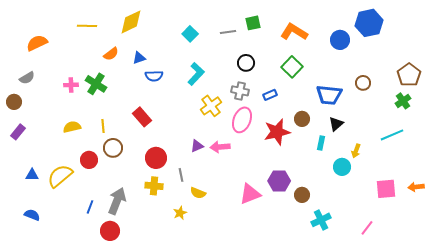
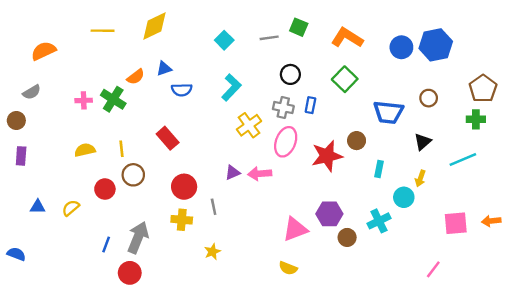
green square: (253, 23) -> (299, 27), turned 35
blue hexagon: (369, 23) -> (436, 45), moved
orange semicircle: (111, 54) -> (136, 77), moved
blue rectangle: (270, 95) -> (310, 105), moved, turned -56
green cross: (403, 101) -> (476, 119), turned 35
black triangle: (336, 124) -> (423, 142), moved
purple rectangle: (18, 132) -> (21, 156), turned -35
yellow semicircle: (60, 176) -> (71, 208), size x0.6
yellow semicircle: (198, 193) -> (288, 268), moved
brown circle: (302, 195) -> (347, 237), moved
blue semicircle: (32, 215) -> (16, 254), moved
cyan cross: (321, 220) -> (379, 221), moved

